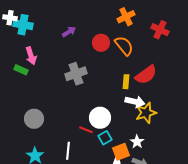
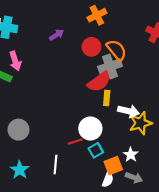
orange cross: (126, 17) -> (97, 15), moved
gray cross: (76, 74) -> (110, 66), moved
red semicircle: (146, 75) -> (99, 82), moved
yellow rectangle: (126, 82) -> (107, 98), moved
red line: (86, 130) -> (75, 142), turned -40

